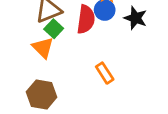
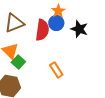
green square: (54, 29) -> (18, 62), moved

